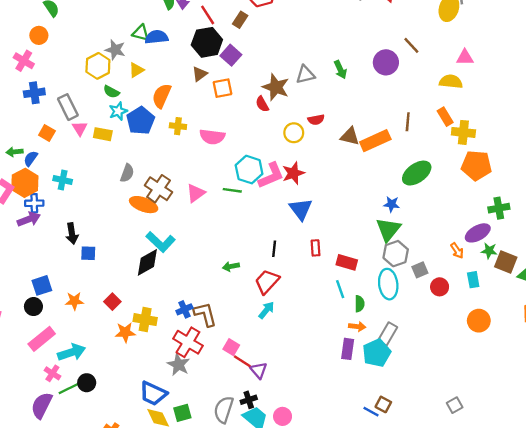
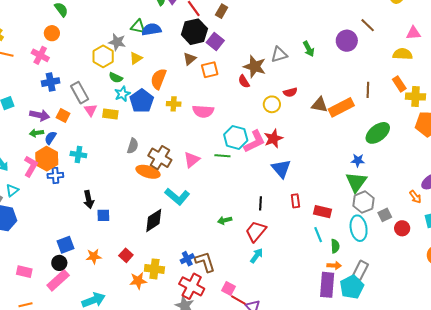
purple arrow: (29, 219) -> (40, 115), moved, turned 36
cyan L-shape: (161, 242) -> (177, 196), moved
pink rectangle: (42, 339) -> (58, 280), moved
purple rectangle: (348, 349) -> (327, 285), size x1.4

